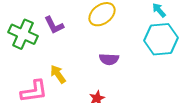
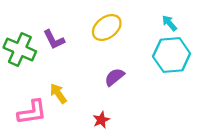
purple semicircle: (109, 59) -> (114, 77), turned 138

